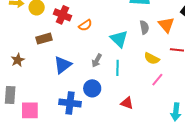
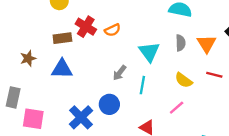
red cross: (62, 15) -> (86, 27), moved
blue triangle: (63, 65) -> (62, 69), moved, turned 30
pink line: (157, 80) -> (177, 108), moved
blue cross: (70, 103) -> (81, 117), turned 30

